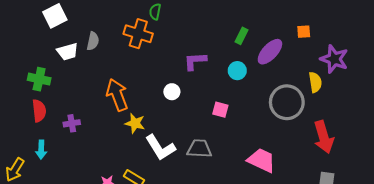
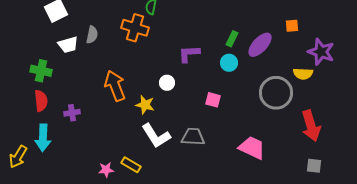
green rectangle: (241, 36) -> (232, 39), moved
yellow semicircle: (315, 82) -> (303, 74), turned 102
yellow star: (135, 123) -> (145, 105), moved
cyan arrow: (41, 150) -> (43, 138), size x1.5

